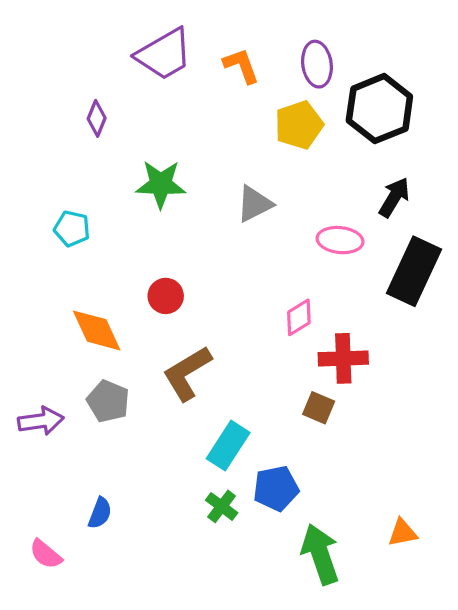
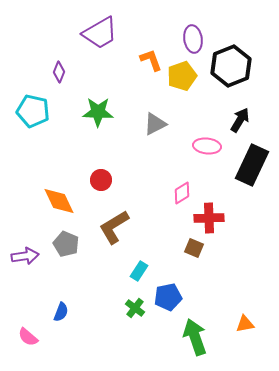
orange L-shape: (241, 66) -> (151, 60), moved
cyan pentagon: (72, 229) -> (33, 111), moved, size x1.5
cyan rectangle: (228, 446) -> (139, 271), size x0.7

